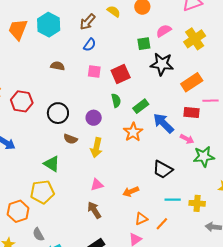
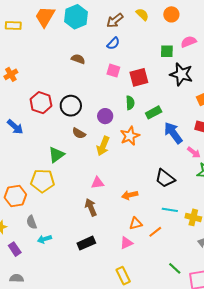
red hexagon: (22, 101) -> (41, 103), moved
orange star: (133, 132) -> (130, 136), moved
green triangle: (52, 164) -> (56, 155), turned 42

